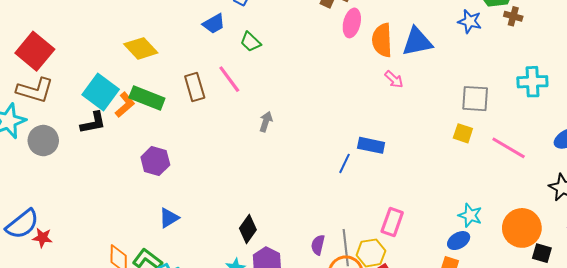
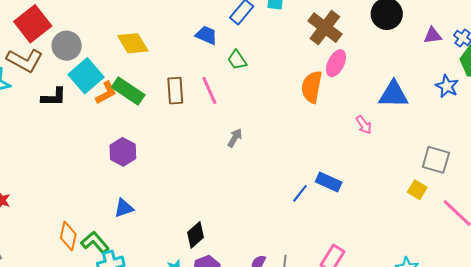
blue trapezoid: (214, 24) -> (206, 35), turned -140
orange semicircle: (382, 40) -> (312, 87), moved
black L-shape: (93, 123) -> (54, 97), moved
gray circle: (43, 141) -> (67, 46), moved

